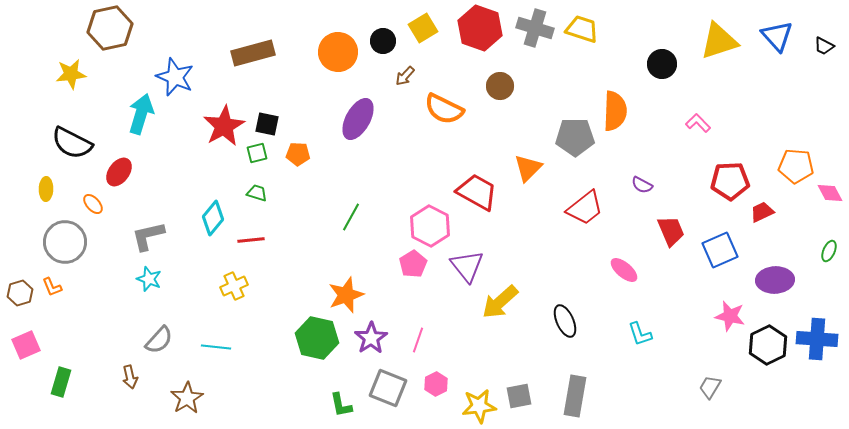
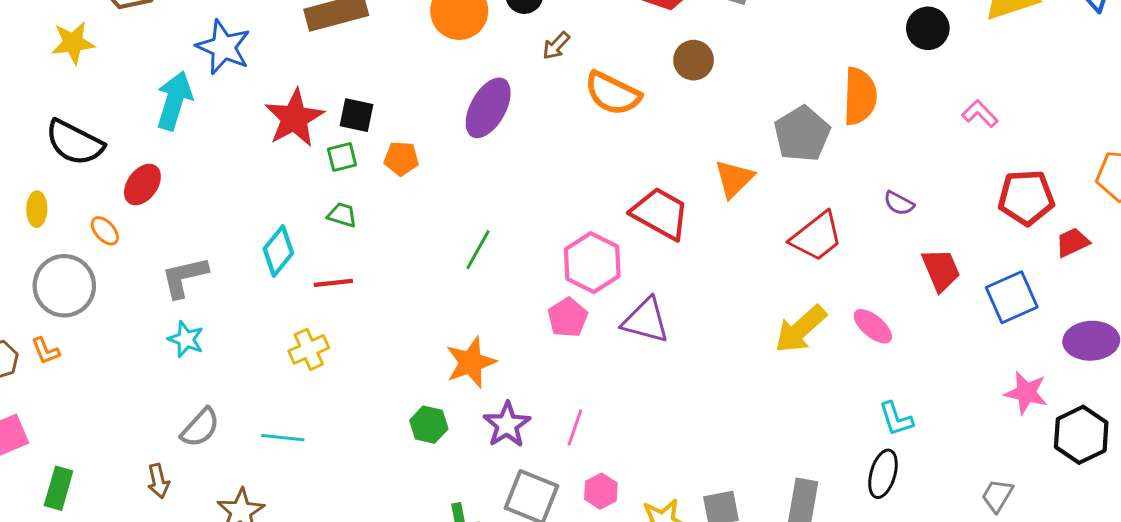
gray pentagon: (575, 137) -> (802, 134), turned -30
purple triangle: (467, 266) -> (646, 320), turned -36
yellow arrow: (500, 302) -> (801, 329), moved
black ellipse: (565, 321) -> (883, 474), moved, turned 40
green hexagon: (317, 338) -> (429, 425), size x0.6

